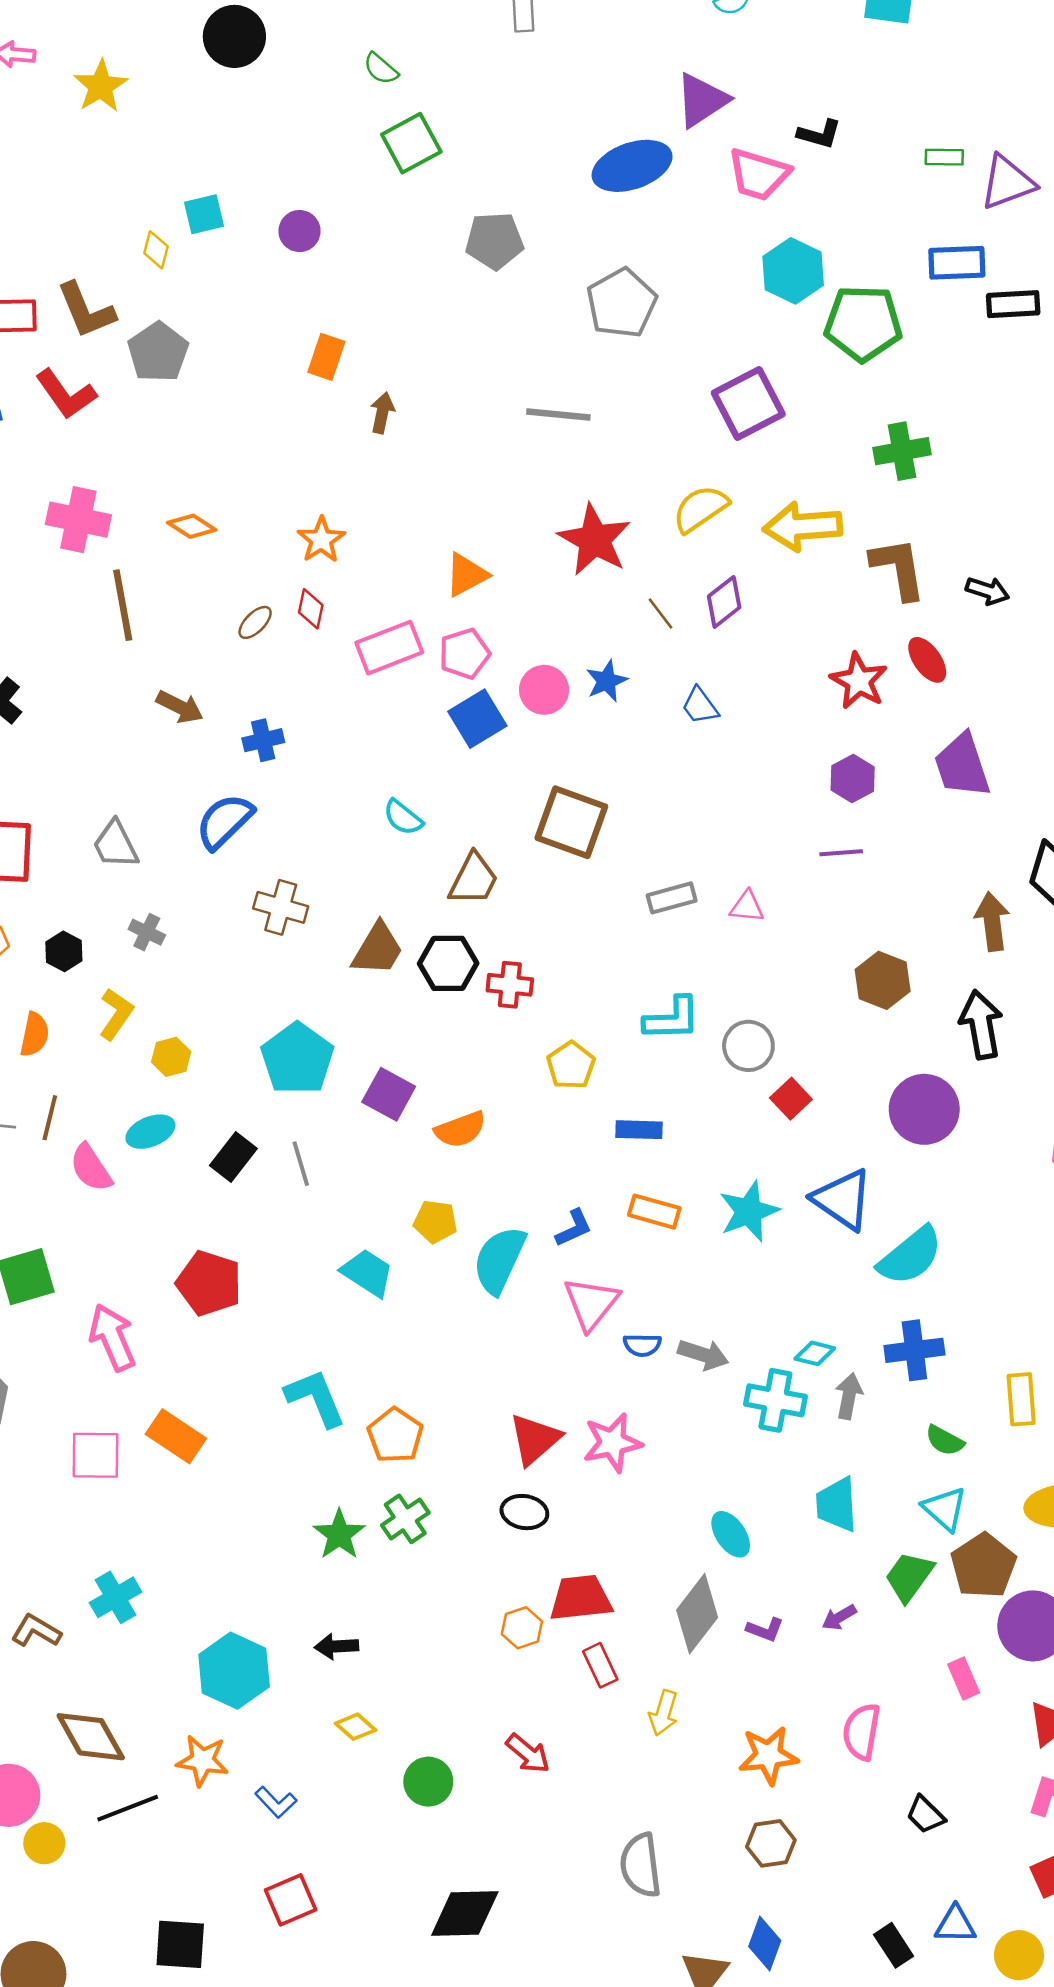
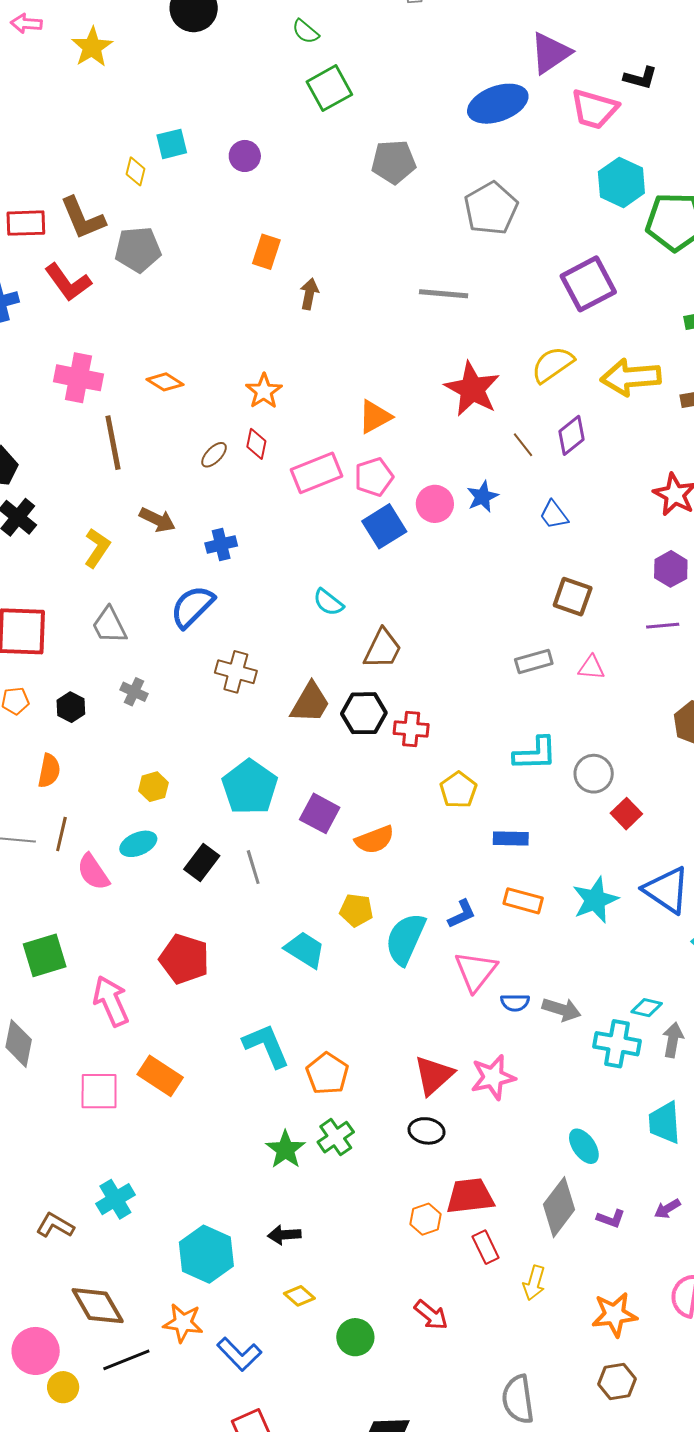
gray pentagon: (158, 352) -> (138, 249), turned 30
brown square: (571, 822) -> (573, 597), moved, size x0.7
yellow L-shape: (116, 1014) -> (97, 548), moved
blue L-shape: (276, 1802) -> (239, 1354), size x1.4

